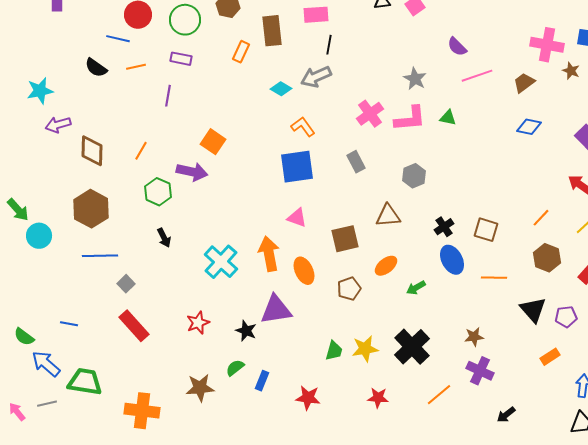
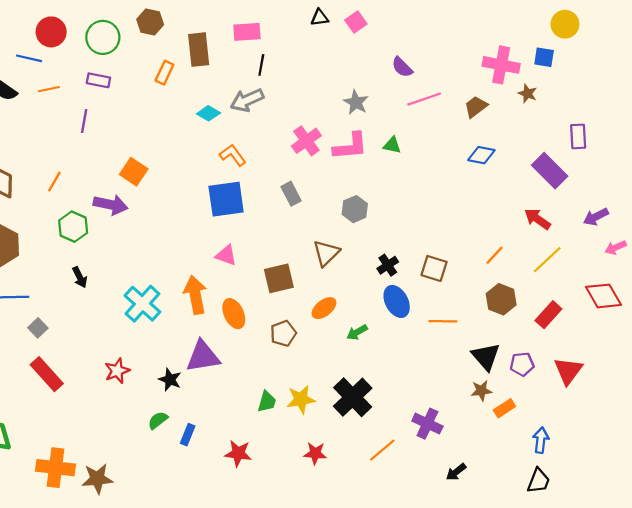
brown triangle: (388, 216) -> (326, 253), turned -40
brown star: (474, 337) -> (481, 391), moved
brown star: (200, 388) -> (97, 479), moved

